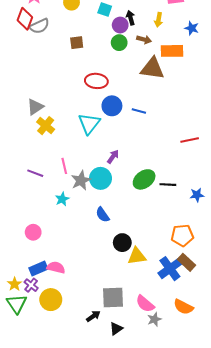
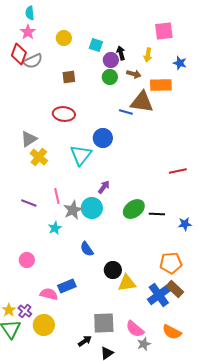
red ellipse: (96, 81) -> (64, 114), moved
blue line: (139, 111) -> (126, 112), moved
blue semicircle: (103, 215) -> (87, 249), moved
blue rectangle: (38, 269) -> (67, 286), moved

